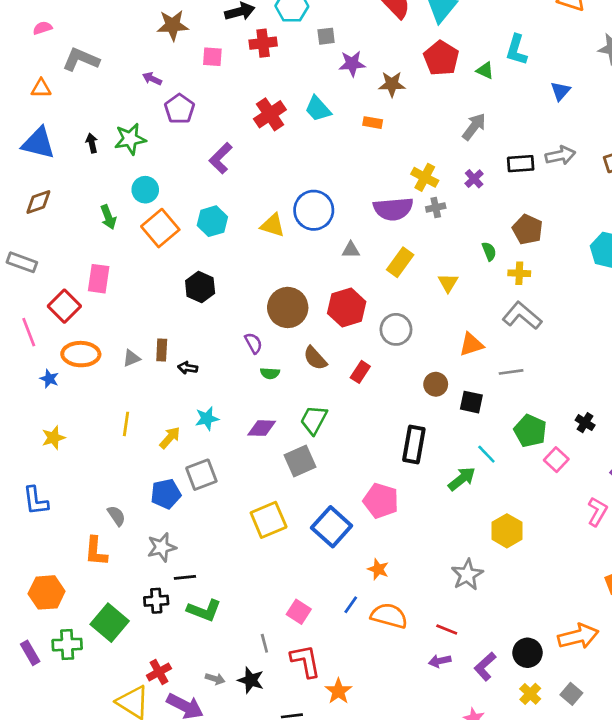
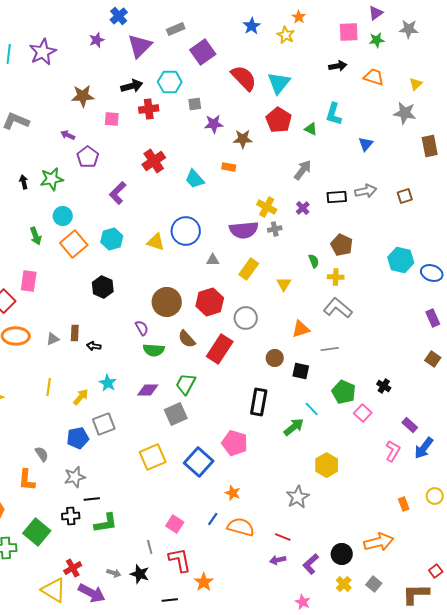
cyan trapezoid: (318, 109) -> (195, 179), moved
red rectangle: (360, 372) -> (220, 349), size x1.8
green semicircle: (270, 373) -> (154, 350), size x1.5
cyan star: (207, 418) -> (108, 383), turned -30
green L-shape: (204, 610) -> (106, 523), turned -30

